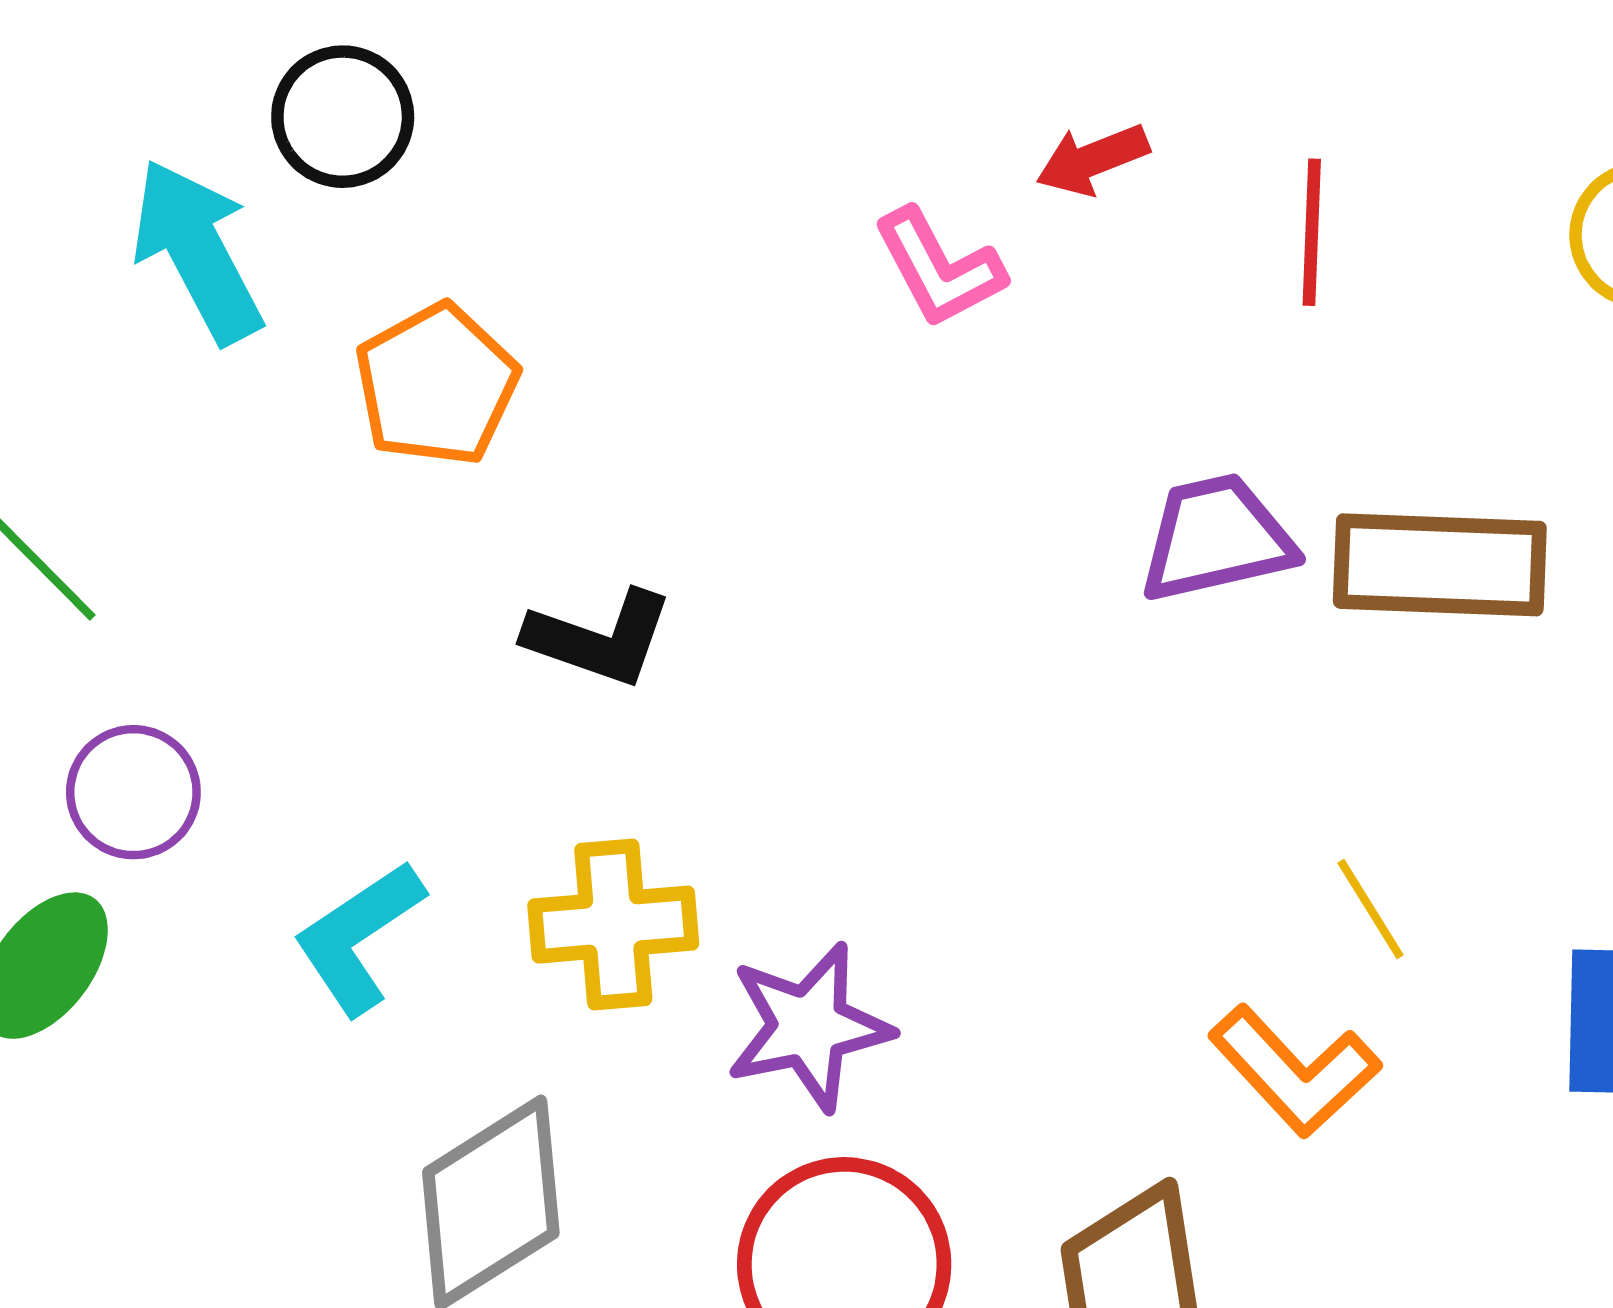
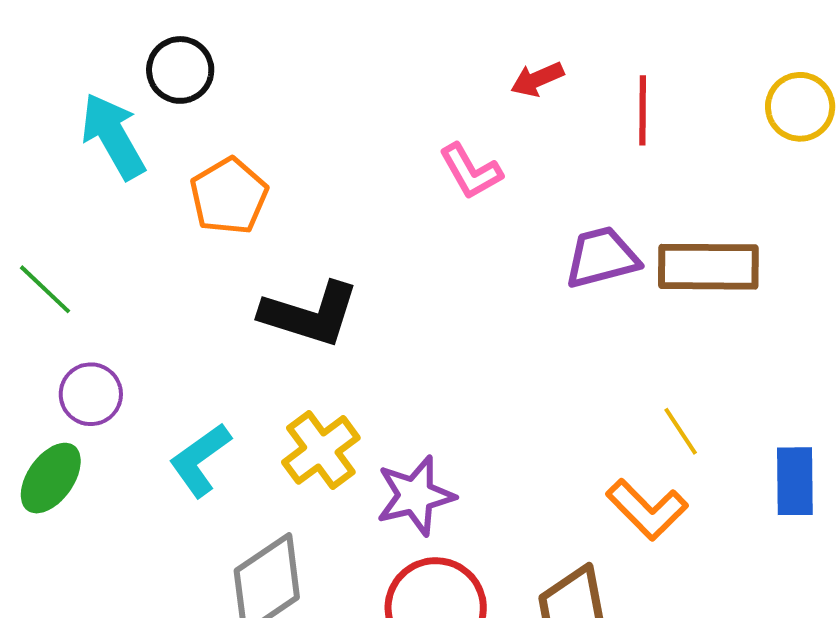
pink L-shape: (939, 268) -> (471, 171), moved
black L-shape: (599, 638) -> (310, 314), size x1.4
yellow cross: (613, 925) -> (321, 450), turned -30

